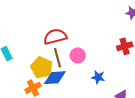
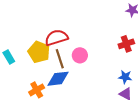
yellow pentagon: (42, 68) -> (39, 52), moved
blue star: (98, 77) -> (125, 77), moved

